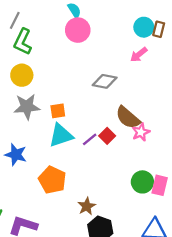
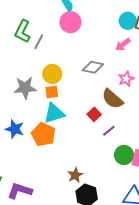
gray line: (15, 20) -> (39, 42), moved
yellow circle: (22, 75) -> (52, 74), moved
pink star: (141, 132) -> (126, 79), moved
purple line: (90, 139) -> (109, 131), moved
orange pentagon: (52, 180) -> (43, 134), moved

